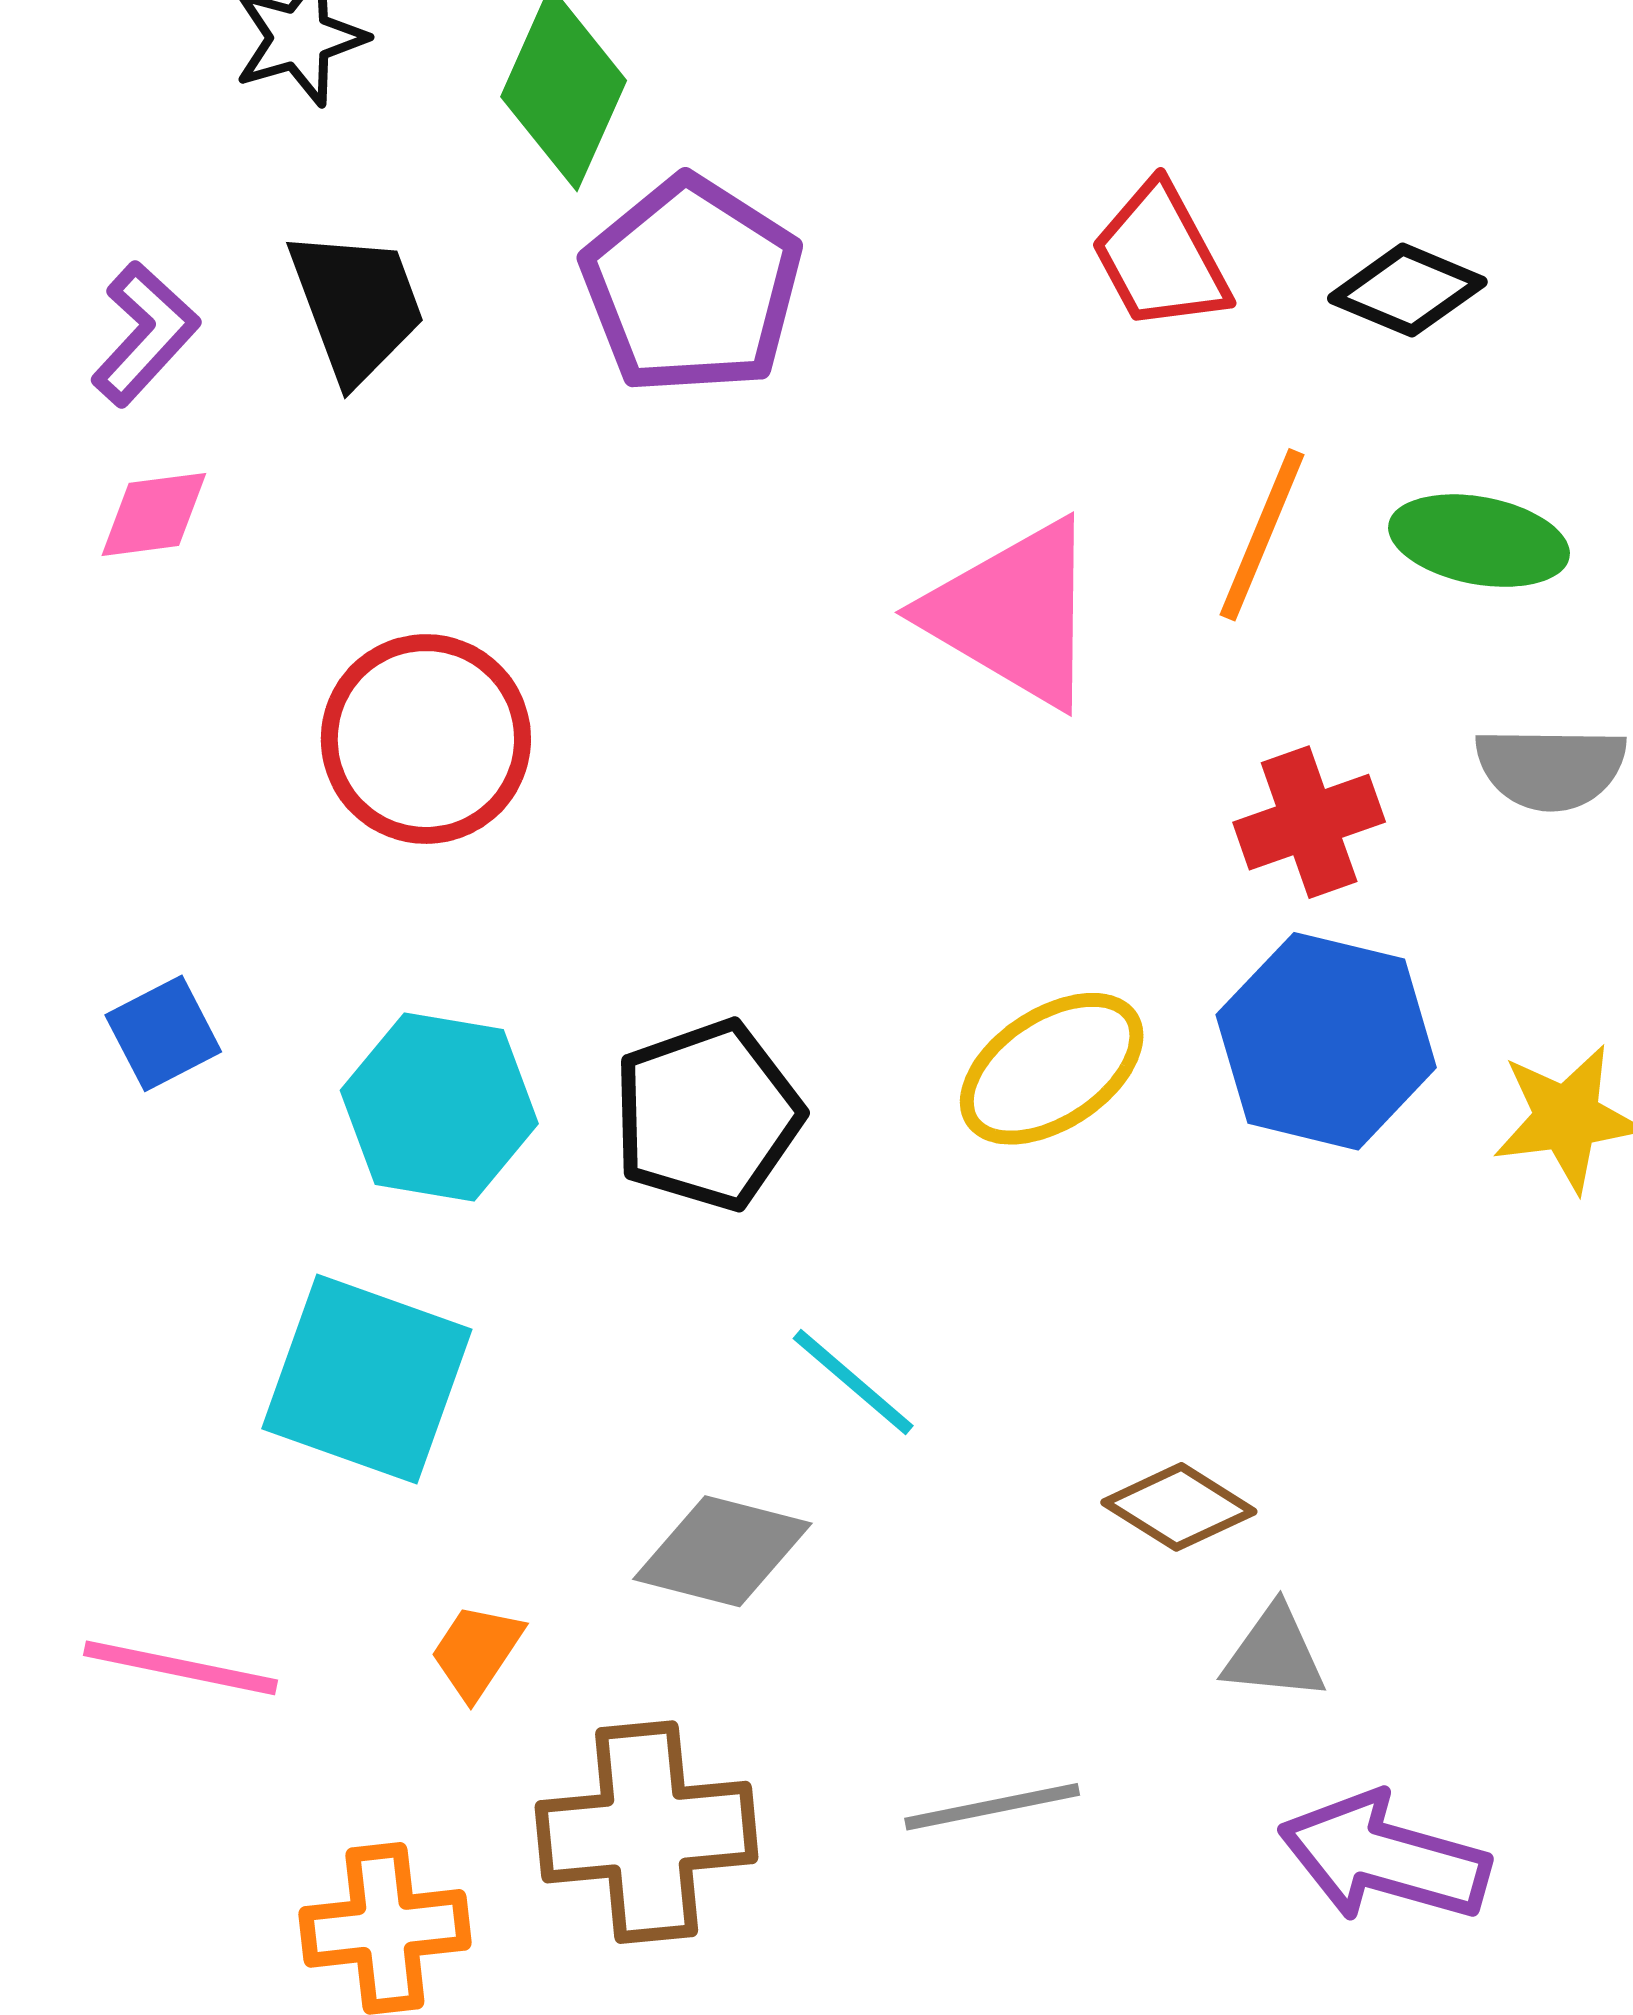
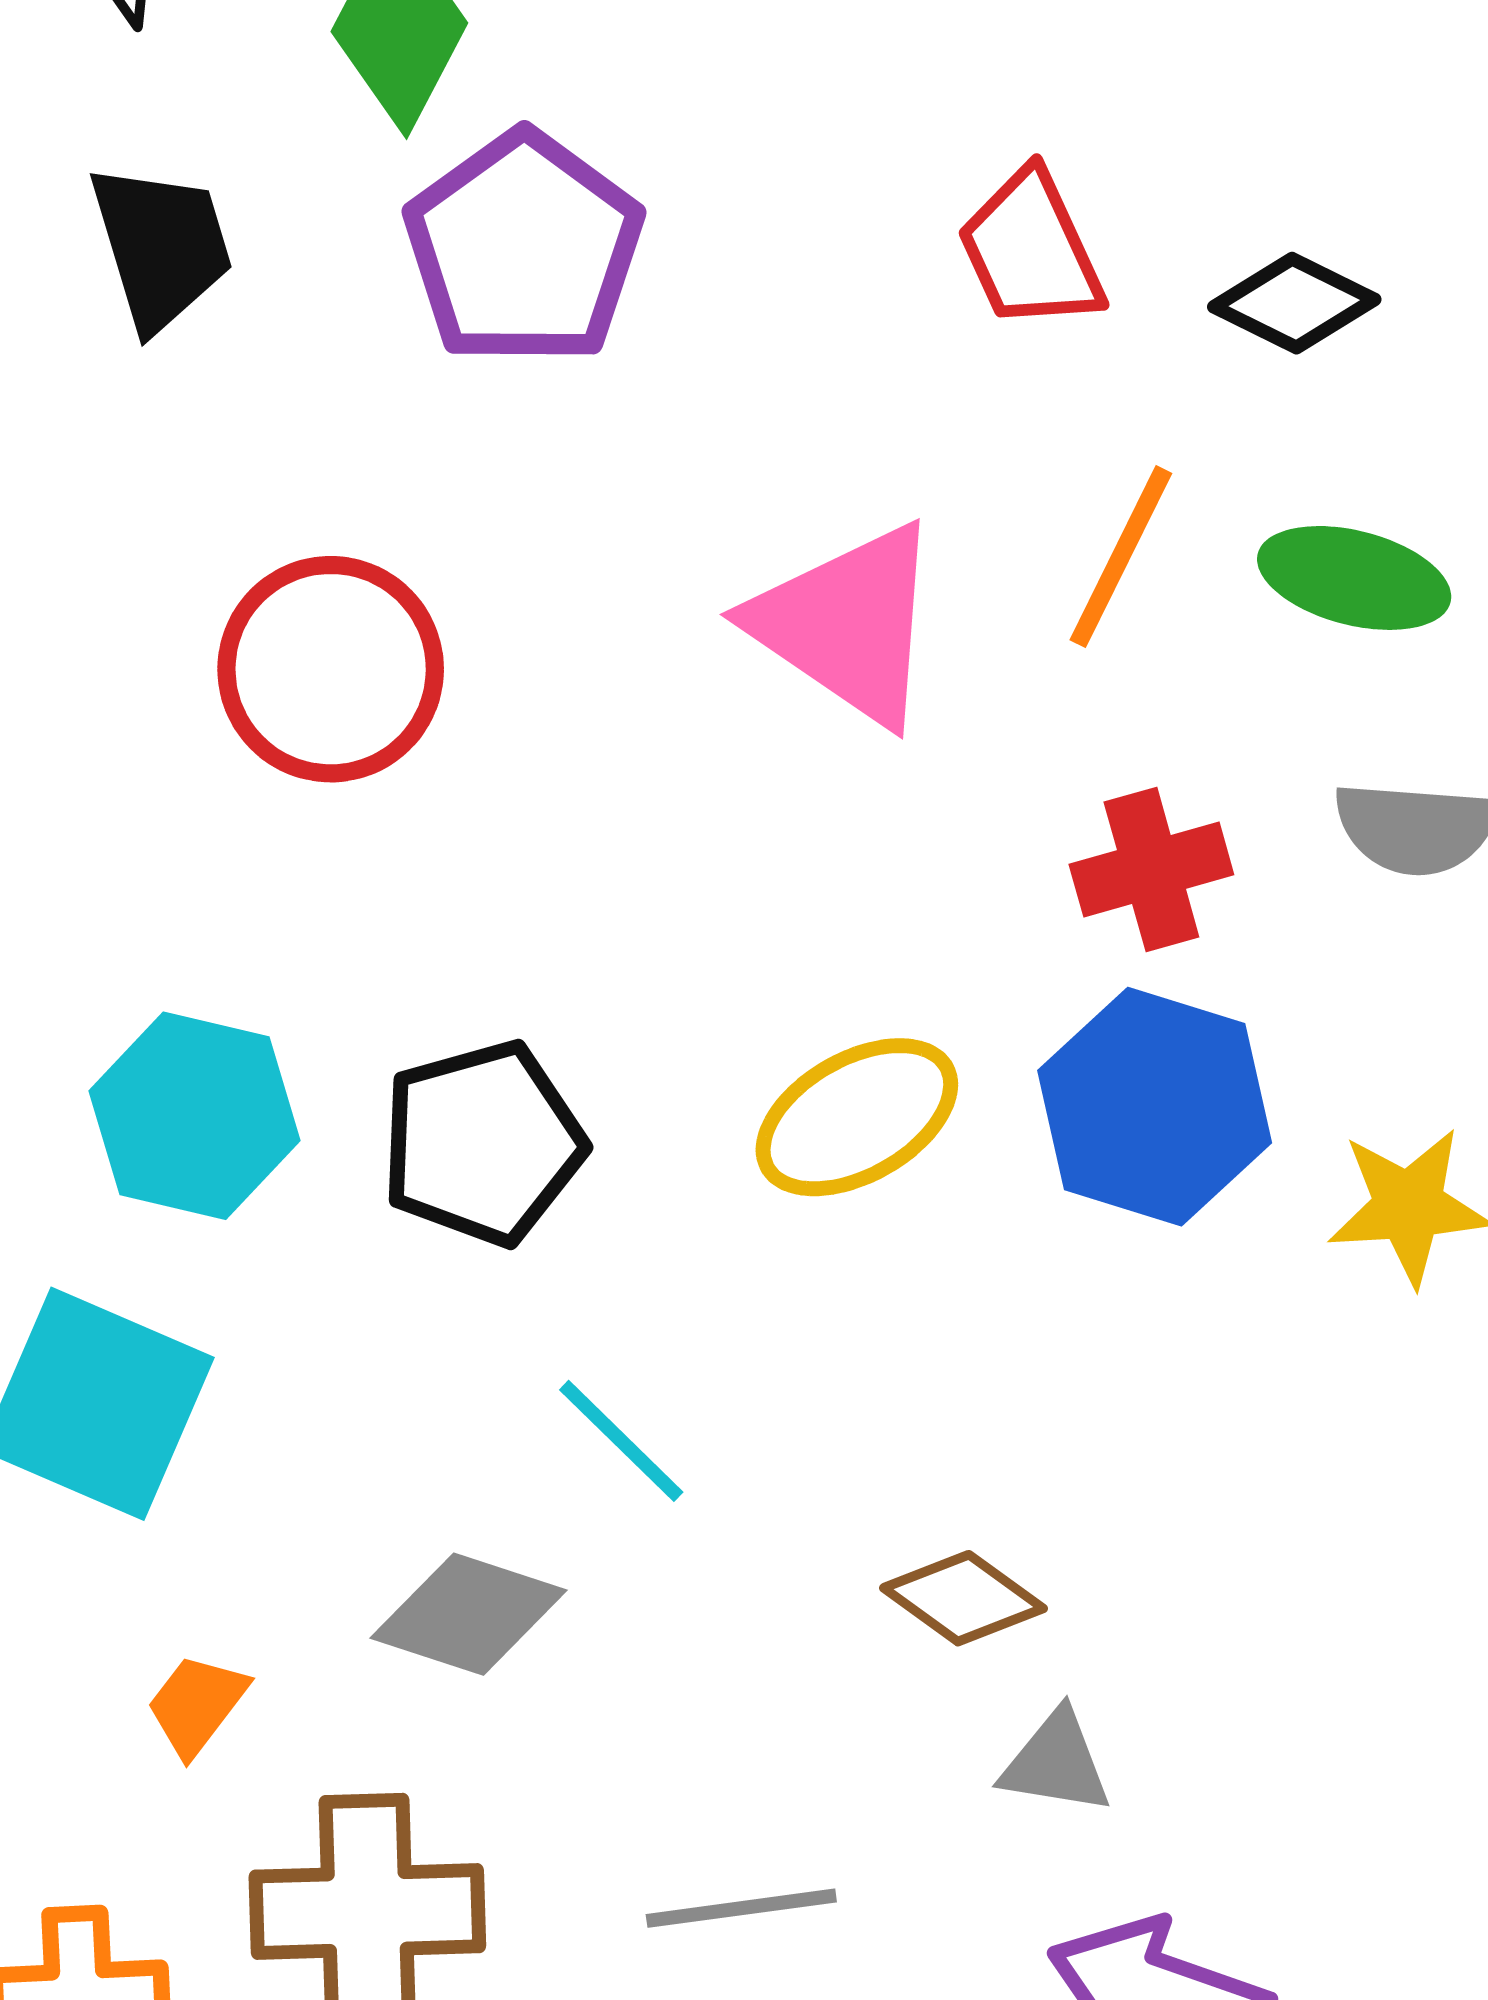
red circle: (426, 739) -> (331, 669), moved

